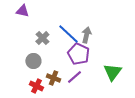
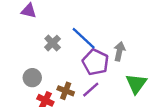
gray arrow: (86, 35) -> (119, 51), moved
gray circle: (33, 61) -> (32, 78), moved

